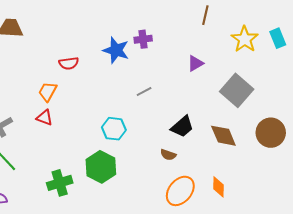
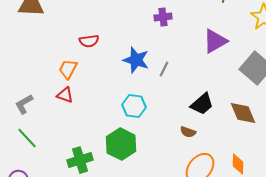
blue star: (116, 50) -> (136, 60), moved
purple triangle: (195, 63) -> (215, 41), size x1.5
gray line: (144, 91) -> (164, 69), turned -35

